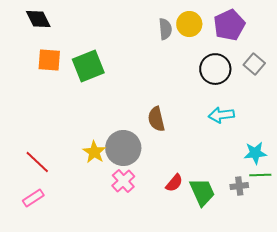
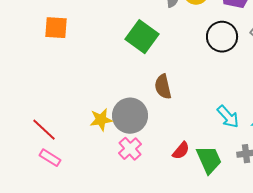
green square: (88, 66) -> (142, 37), moved, turned -32
cyan arrow: (221, 115) -> (228, 117), moved, turned -125
yellow star: (94, 152) -> (101, 120), turned 30
pink rectangle: (33, 198) -> (50, 158), moved, turned 65

